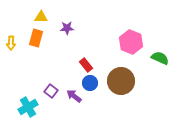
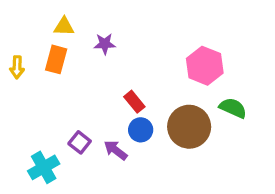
green semicircle: (160, 58) -> (233, 108), moved

